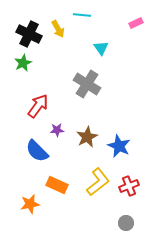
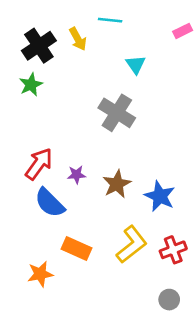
black cross: (29, 34) -> (39, 46), turned 30
red arrow: (38, 106) -> (39, 164), moved

